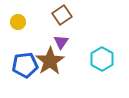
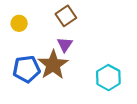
cyan hexagon: (102, 59) -> (108, 78), moved

